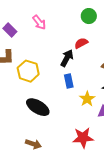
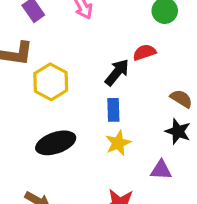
yellow star: (87, 99) -> (118, 143), moved
black ellipse: (38, 107) -> (56, 143), turned -60

